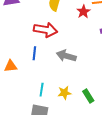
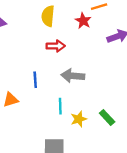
red arrow: (45, 30) -> (56, 46), moved, size x0.7
cyan line: (42, 90) -> (60, 106), moved

